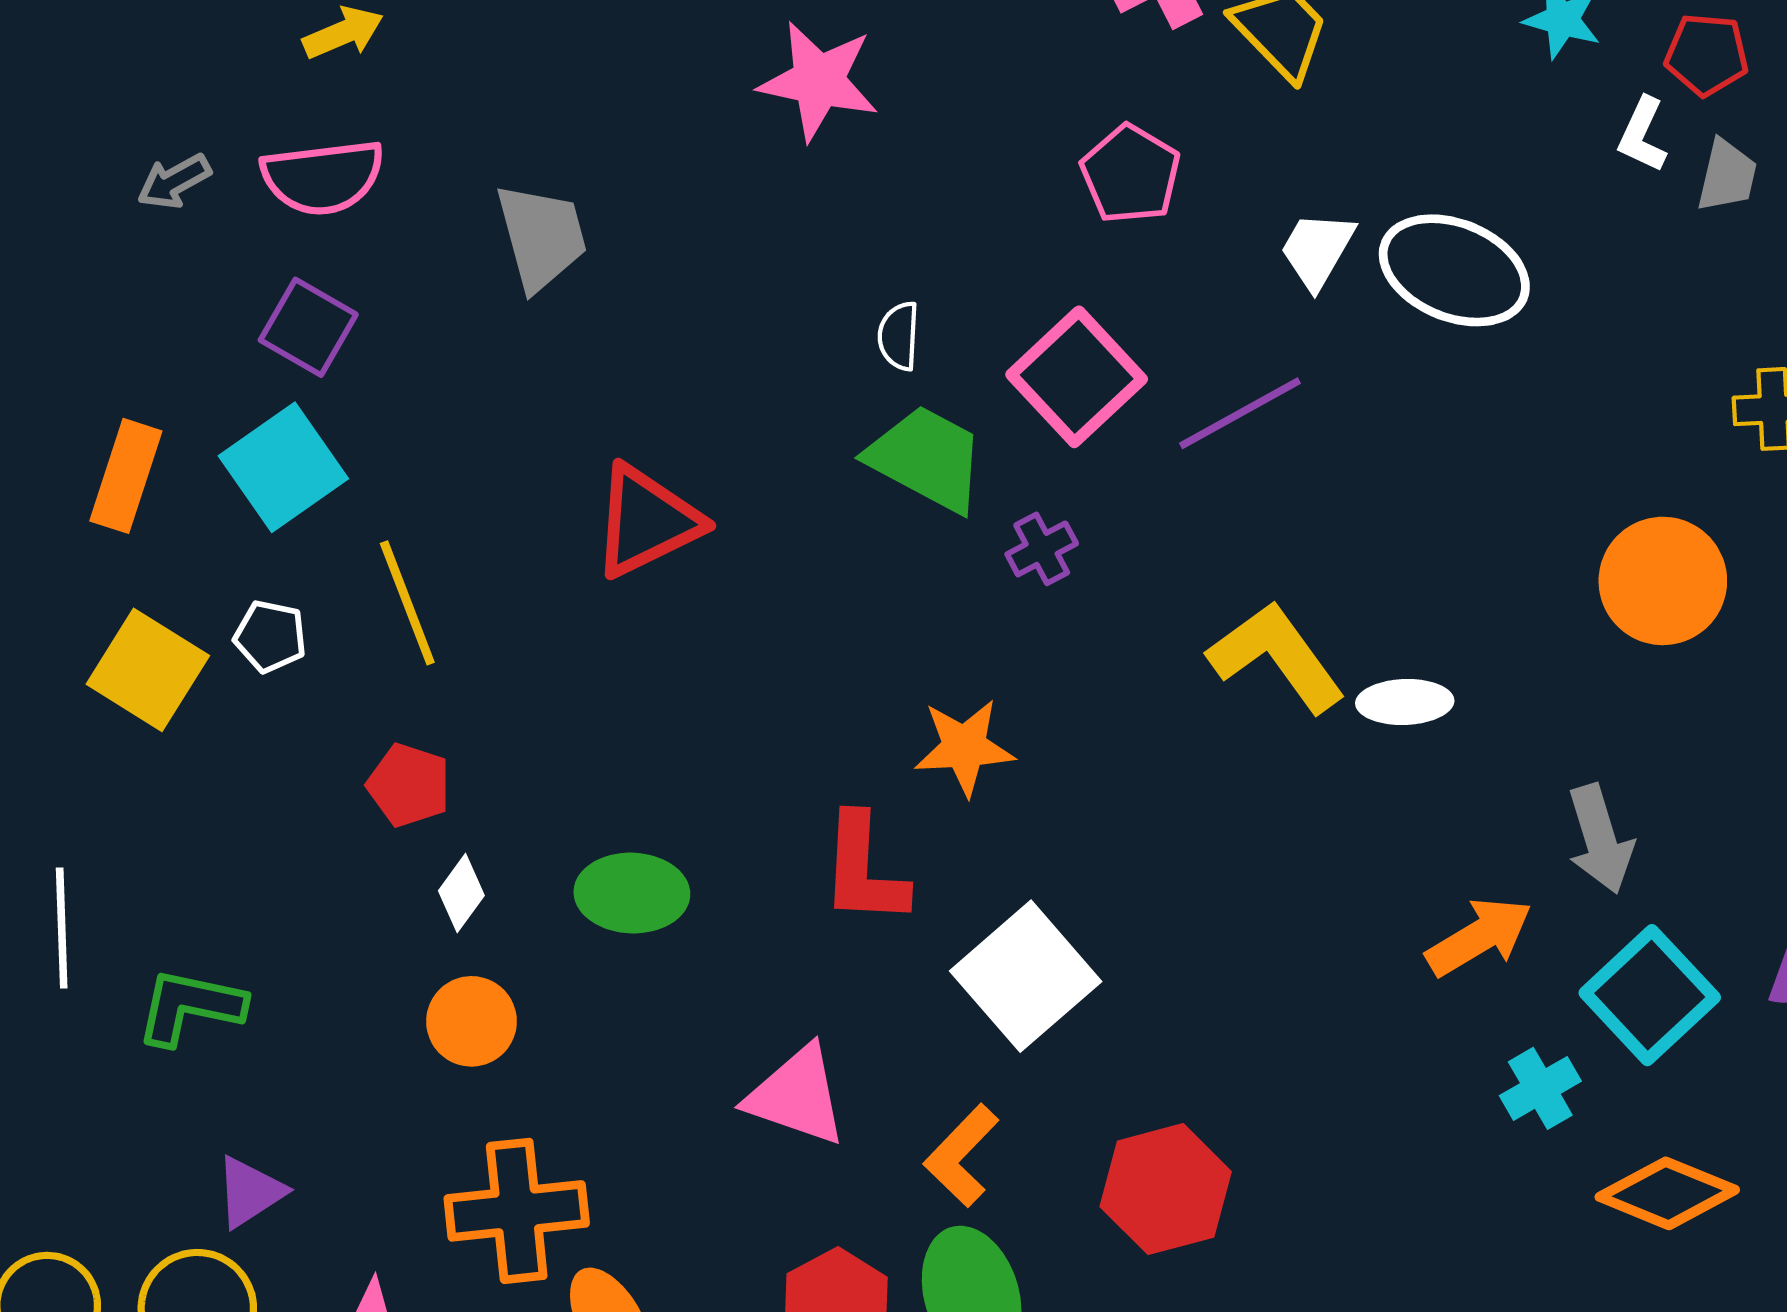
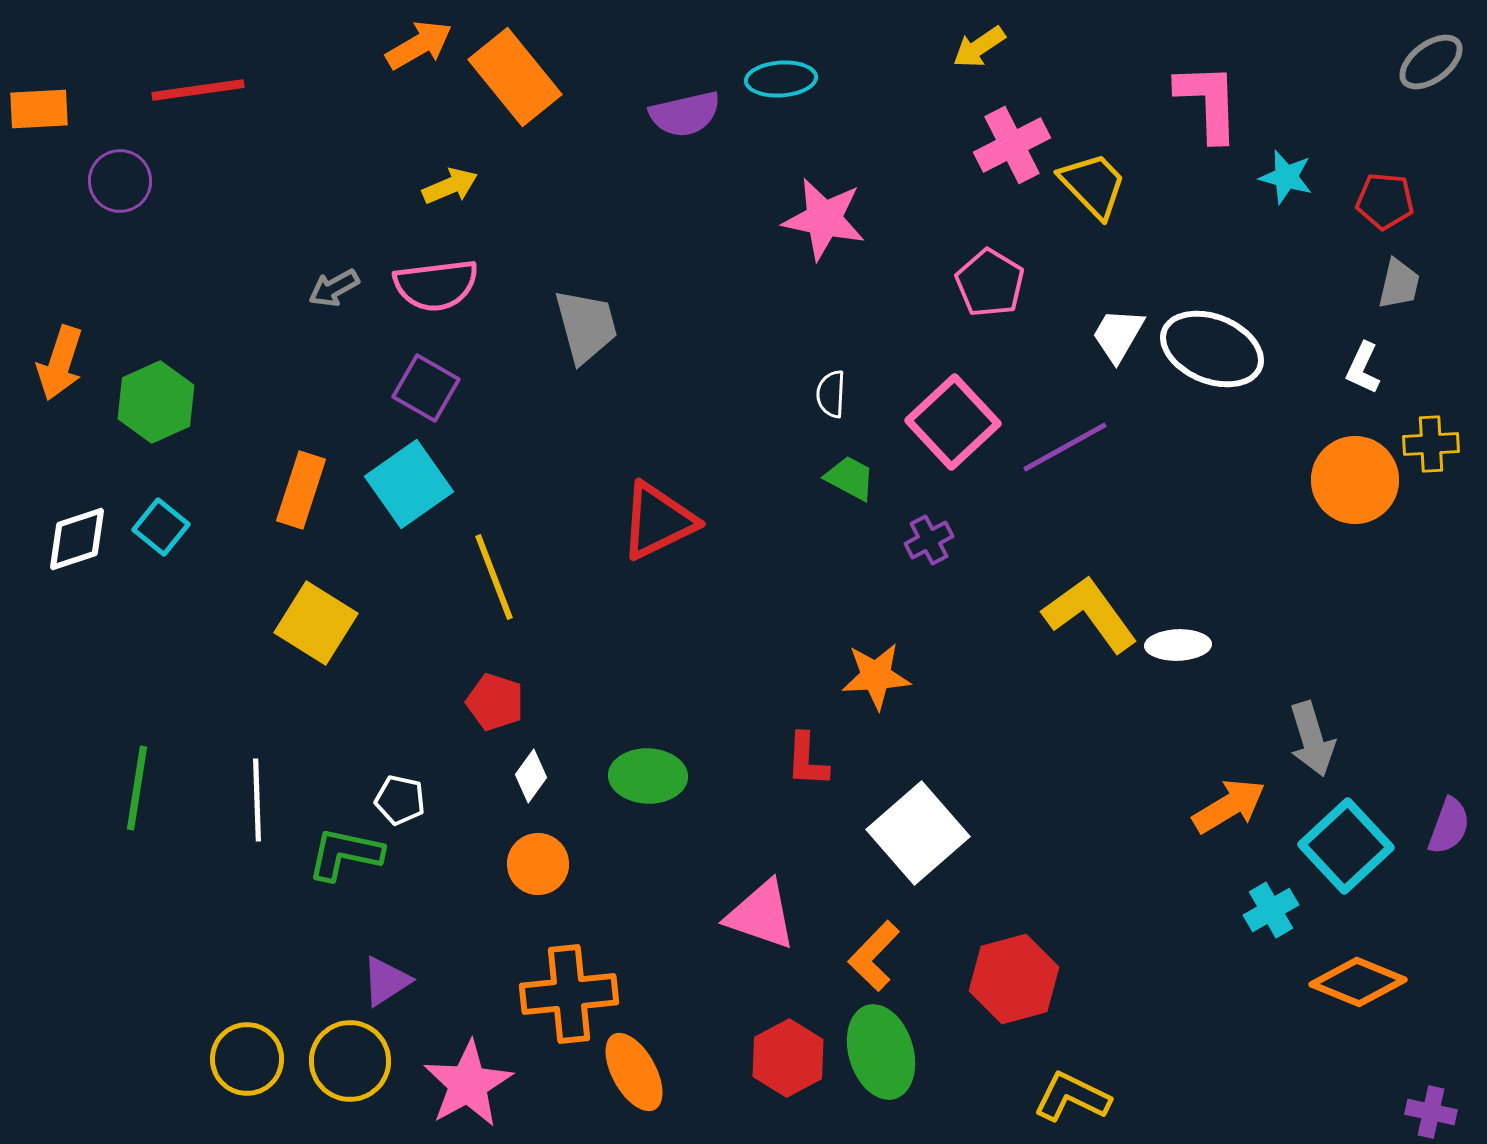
pink star: (819, 81) -> (824, 219), moved
white L-shape: (1642, 135) -> (1363, 368), moved
green trapezoid: (926, 458) -> (850, 478), size x0.6
orange circle: (1663, 581) -> (1355, 480), moved
white pentagon: (270, 636) -> (400, 800), moved
red L-shape: (864, 870) -> (807, 760), size x0.7

